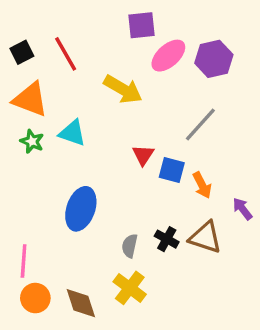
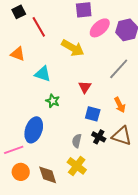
black square: (22, 52) -> (19, 12), moved
orange triangle: (30, 99) -> (18, 54), size x0.7
green star: (32, 141) -> (53, 101), moved
blue square: (172, 170) -> (93, 114), moved
blue ellipse: (81, 209) -> (34, 130), moved
pink line: (24, 261) -> (14, 150), turned 66

